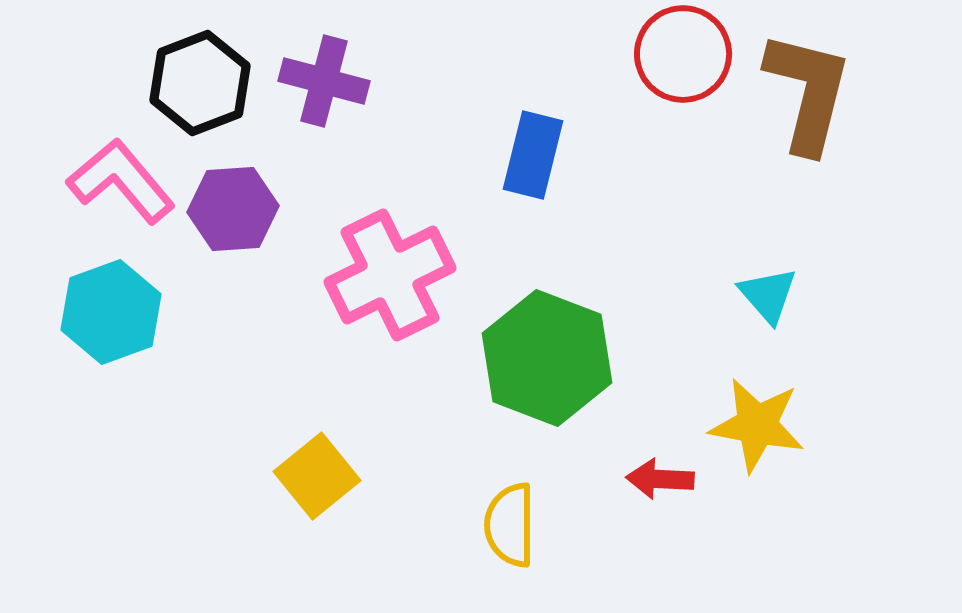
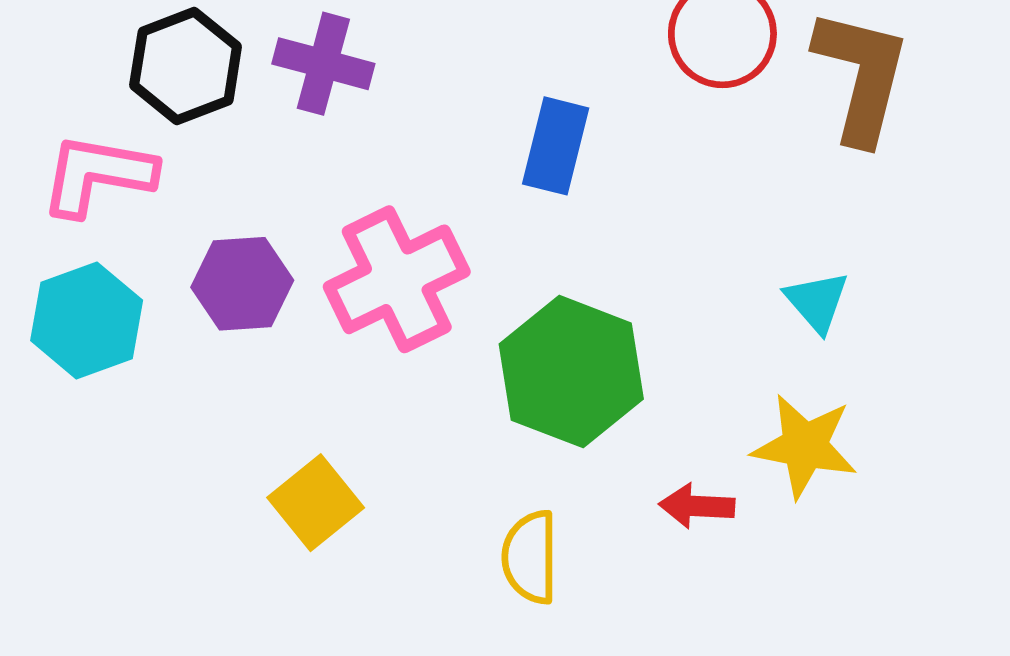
pink L-shape: (121, 181) -> (98, 175), turned -40
purple hexagon: (233, 209) -> (242, 284), moved

